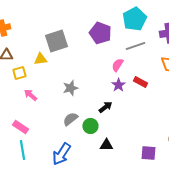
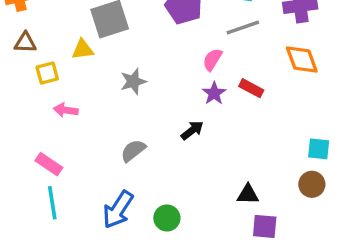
gray star: (70, 88) -> (133, 81), moved
pink arrow: (30, 95) -> (66, 110), turned -32
green circle: (90, 126) -> (167, 218), moved
black triangle: (106, 145) -> (248, 194), moved
purple square: (148, 153) -> (265, 226), moved

